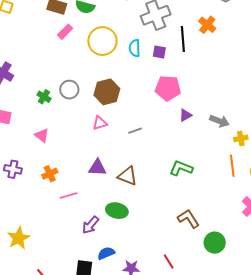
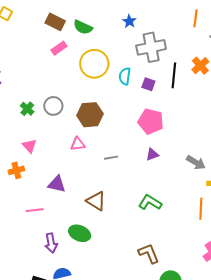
purple triangle: (185, 115) -> (152, 154), moved
pink triangle: (42, 135) -> (30, 146), moved
purple triangle: (97, 168) -> (57, 184), moved
orange cross: (50, 174) -> (16, 170), moved
purple arrow: (90, 225) -> (51, 243), turned -60

